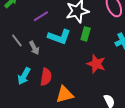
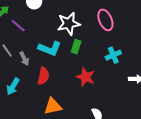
purple line: (41, 16) -> (18, 26), moved, turned 70
red semicircle: (46, 77) -> (43, 76), moved

